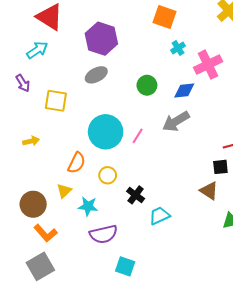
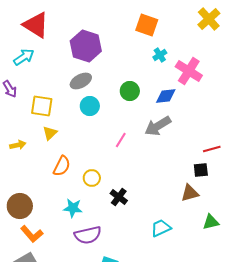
pink cross: (208, 65) -> (189, 71), turned -32
cyan circle: (106, 132) -> (90, 106), moved, size x0.6
yellow triangle: (64, 191) -> (50, 133), moved
brown triangle: (209, 191) -> (190, 193), turned -48
cyan trapezoid: (159, 216) -> (161, 228), moved

